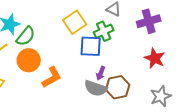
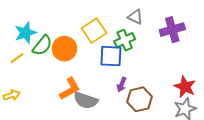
red star: (155, 58) -> (185, 87), moved
orange circle: (29, 60) -> (64, 49), moved
gray semicircle: (96, 88) -> (86, 100), moved

